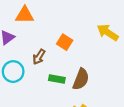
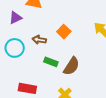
brown arrow: (39, 57) -> (39, 40), turned 56

